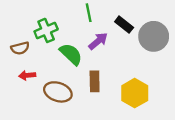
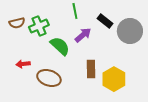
brown semicircle: (20, 48) -> (17, 23), moved
brown rectangle: (95, 81) -> (91, 69), moved

